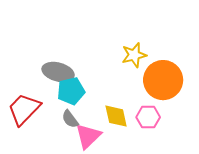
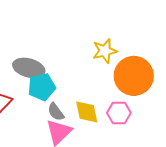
gray semicircle: (70, 119) -> (56, 112), moved

